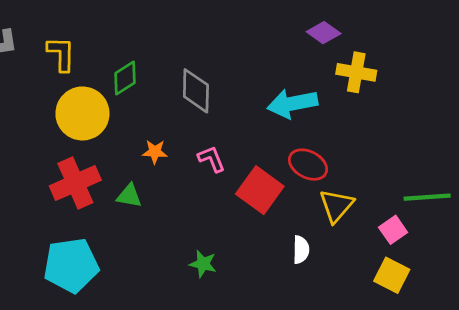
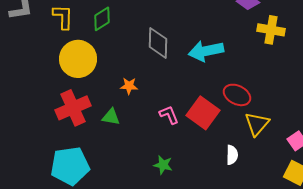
green diamond: (125, 78) -> (102, 19), moved
cyan arrow: (292, 104) -> (206, 51), moved
pink L-shape: (212, 159) -> (169, 115), moved

